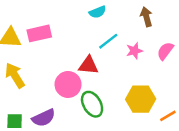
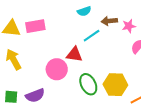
brown arrow: (146, 17) -> (109, 21), moved, turned -84
pink star: (134, 51) -> (129, 26), moved
green ellipse: (92, 104) -> (88, 84), moved

